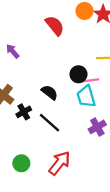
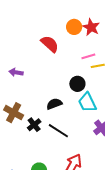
purple arrow: (13, 51) -> (16, 72), turned -32
pink line: (91, 80) -> (88, 56), moved
black semicircle: (50, 92) -> (54, 104), turned -49

